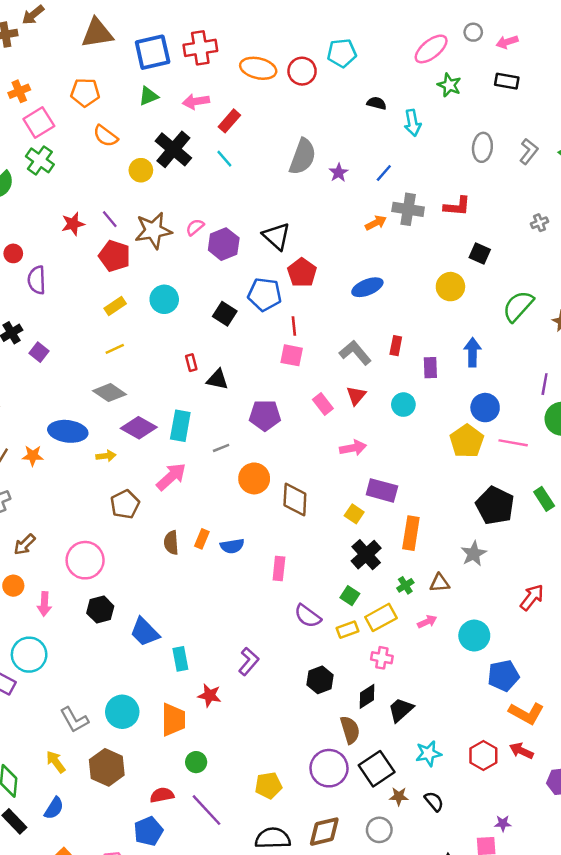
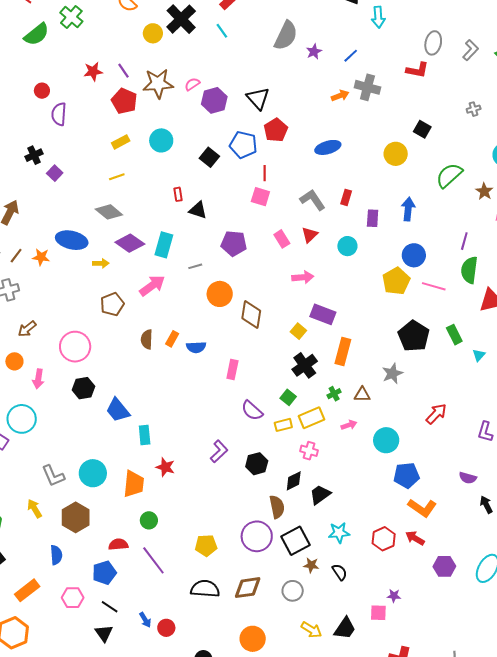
red L-shape: (457, 206) -> (417, 70), moved
purple L-shape: (249, 661) -> (219, 451), moved
blue semicircle: (54, 808) -> (56, 555), moved, turned -42

